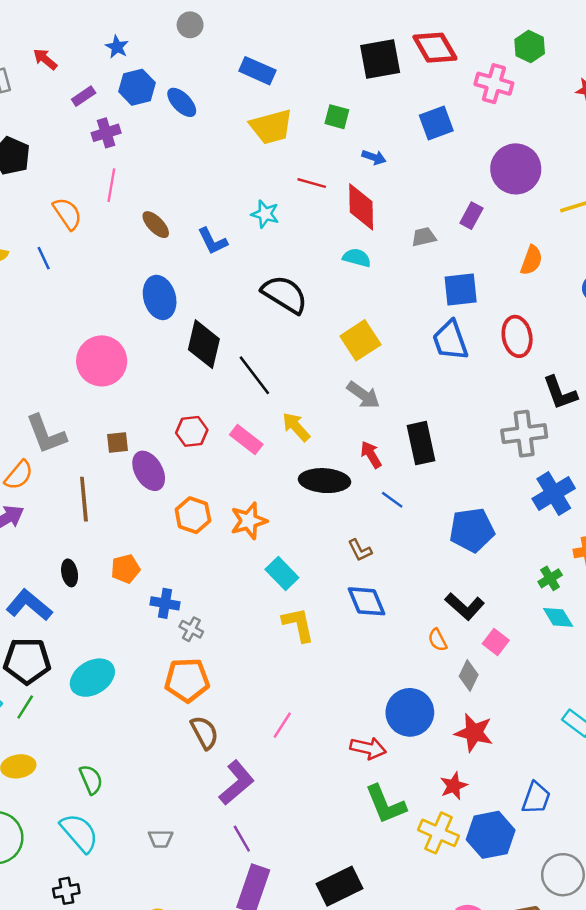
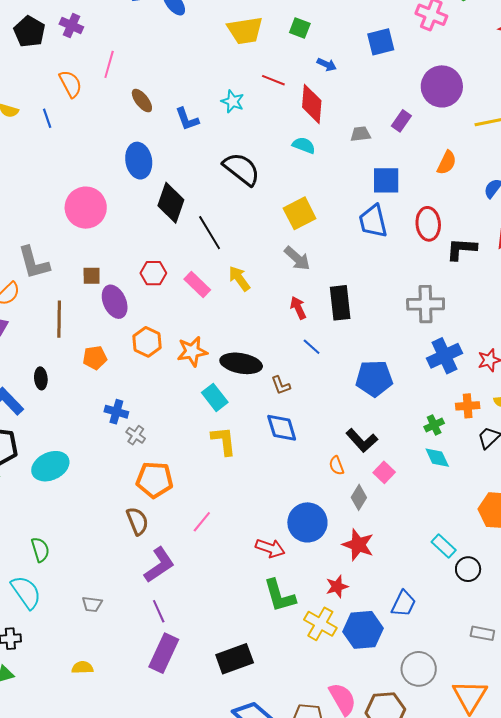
purple cross: (106, 133) -> (71, 26), moved, turned 35
black L-shape: (560, 393) -> (461, 249), moved, turned 108
black ellipse: (325, 481) -> (241, 363), moved
orange pentagon: (125, 569) -> (95, 358), moved
orange pentagon: (187, 680) -> (154, 480), moved

